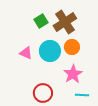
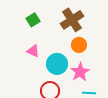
green square: (41, 21) -> (33, 20), moved
cyan circle: (50, 51) -> (57, 64), moved

